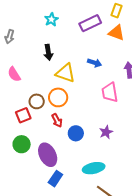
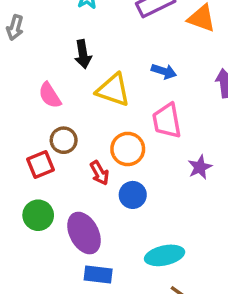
pink semicircle: (14, 74) -> (50, 95), moved
pink trapezoid: (110, 92) -> (167, 121), moved
orange circle: (58, 97) -> (128, 149), moved
purple star: (106, 132) -> (200, 167), moved
blue rectangle: (55, 179) -> (98, 274), turned 63

